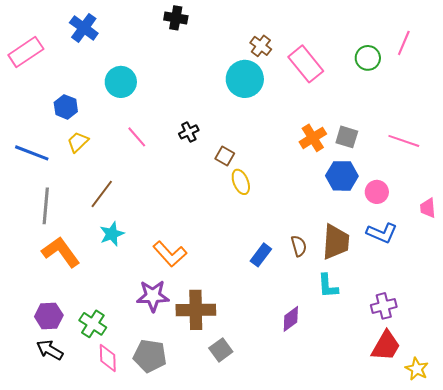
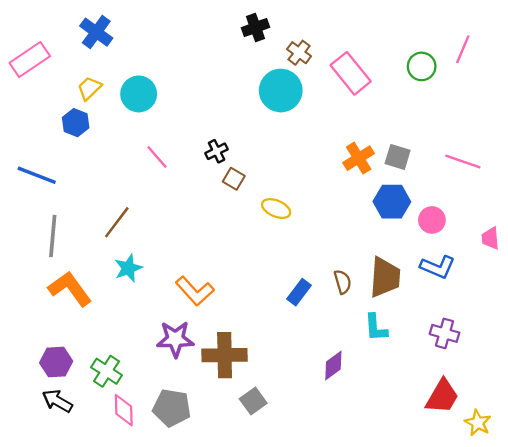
black cross: (176, 18) -> (255, 27), moved, turned -30
yellow trapezoid: (78, 142) -> (89, 88), moved
brown square: (225, 156) -> (234, 179), moved
yellow ellipse: (241, 182) -> (276, 209), turned -45
purple cross: (384, 306) -> (445, 333), moved, turned 30

